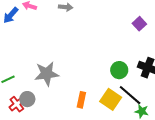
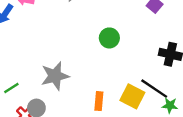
green circle: (119, 70) -> (109, 38), moved

